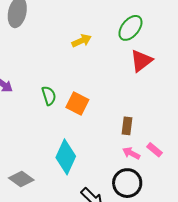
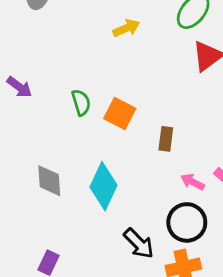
brown rectangle: (127, 126) -> (166, 139), moved
gray diamond: (21, 179) -> (49, 181), moved, turned 50

